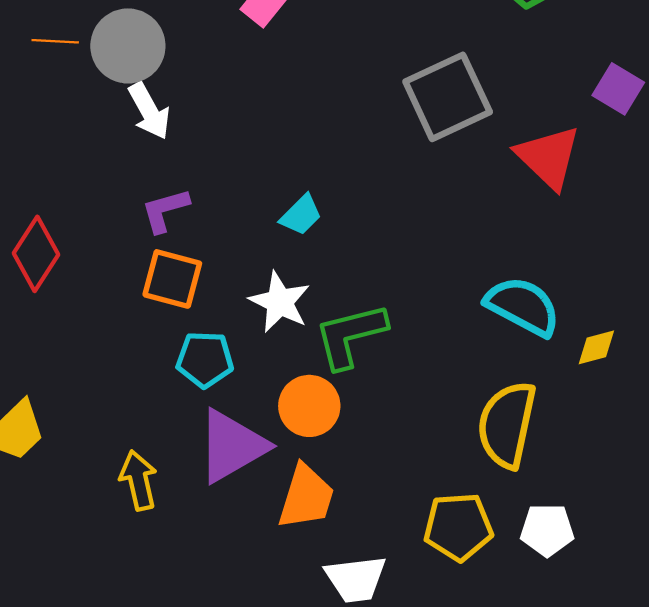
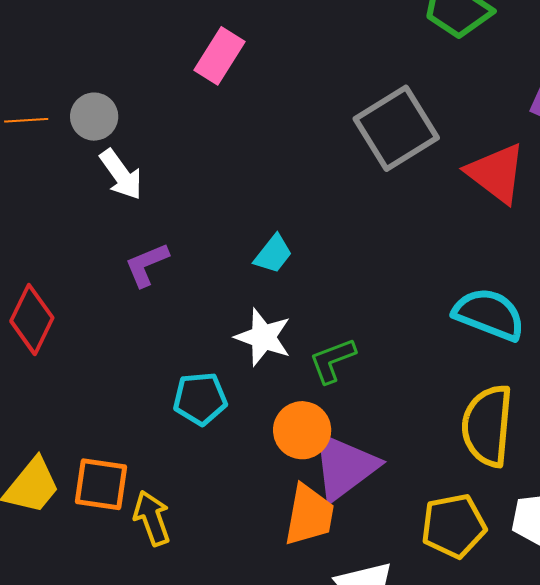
gray circle: (128, 46) -> (94, 117), size x0.7
orange square: (172, 279) -> (101, 484), moved
green L-shape: (350, 336) -> (332, 360), size x0.7
purple triangle: (232, 446) -> (344, 467), moved

